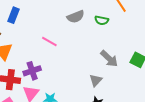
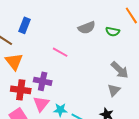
purple cross: (32, 71) -> (43, 81), turned 30
gray triangle: (96, 80) -> (114, 90), moved

